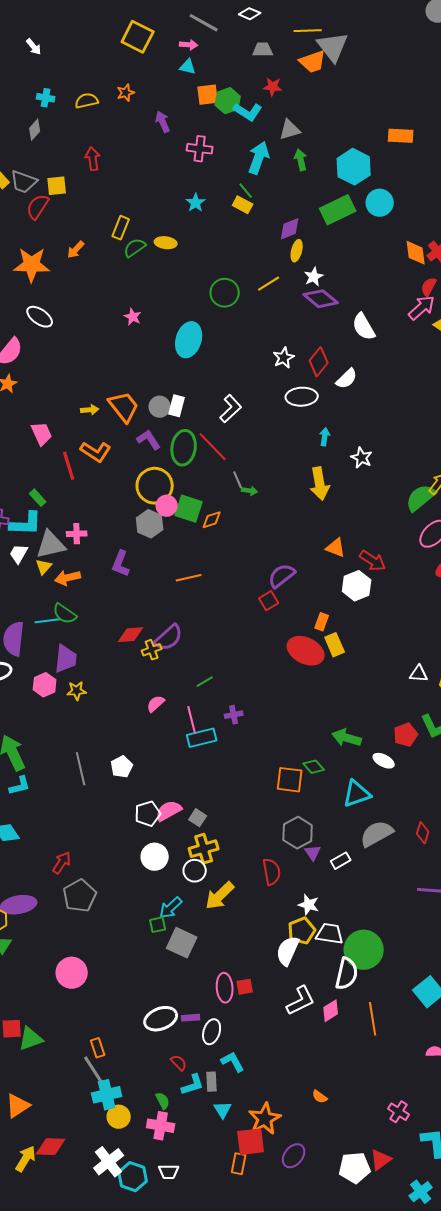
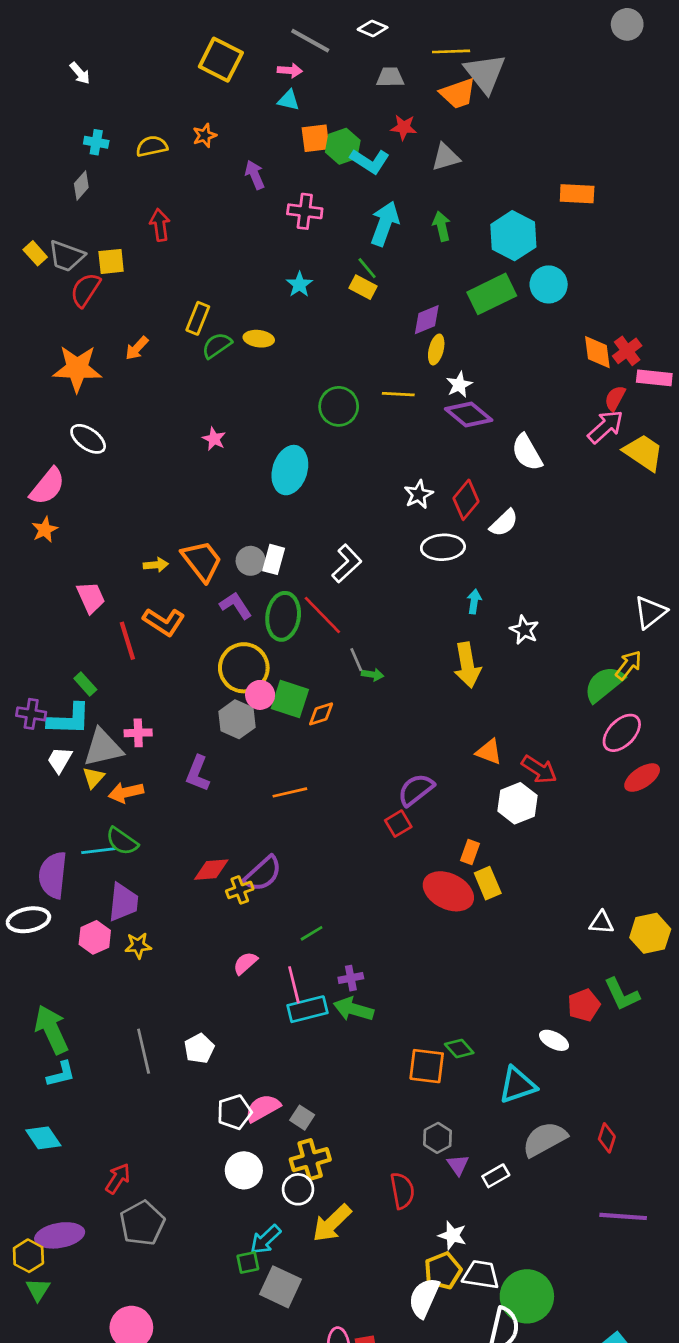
gray triangle: (290, 130) -> (446, 157), moved
yellow line: (269, 284) -> (398, 394), turned 35
green arrow: (347, 738) -> (354, 1009), moved
gray hexagon: (298, 833) -> (438, 1138), size x0.7

